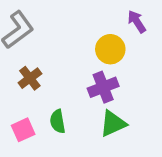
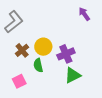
yellow circle: (110, 49) -> (43, 47), moved
green semicircle: (58, 121) -> (38, 65), moved

